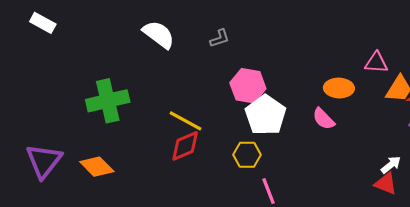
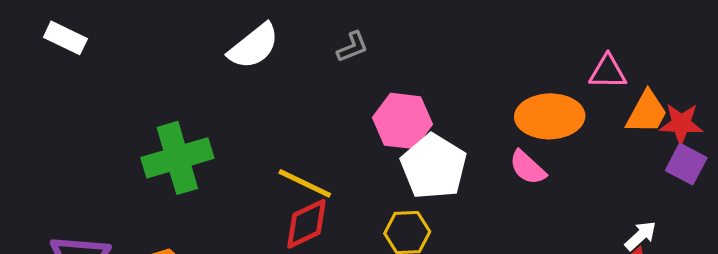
white semicircle: (159, 34) -> (254, 46), turned 108
orange ellipse: (339, 88) -> (550, 116), size x1.4

